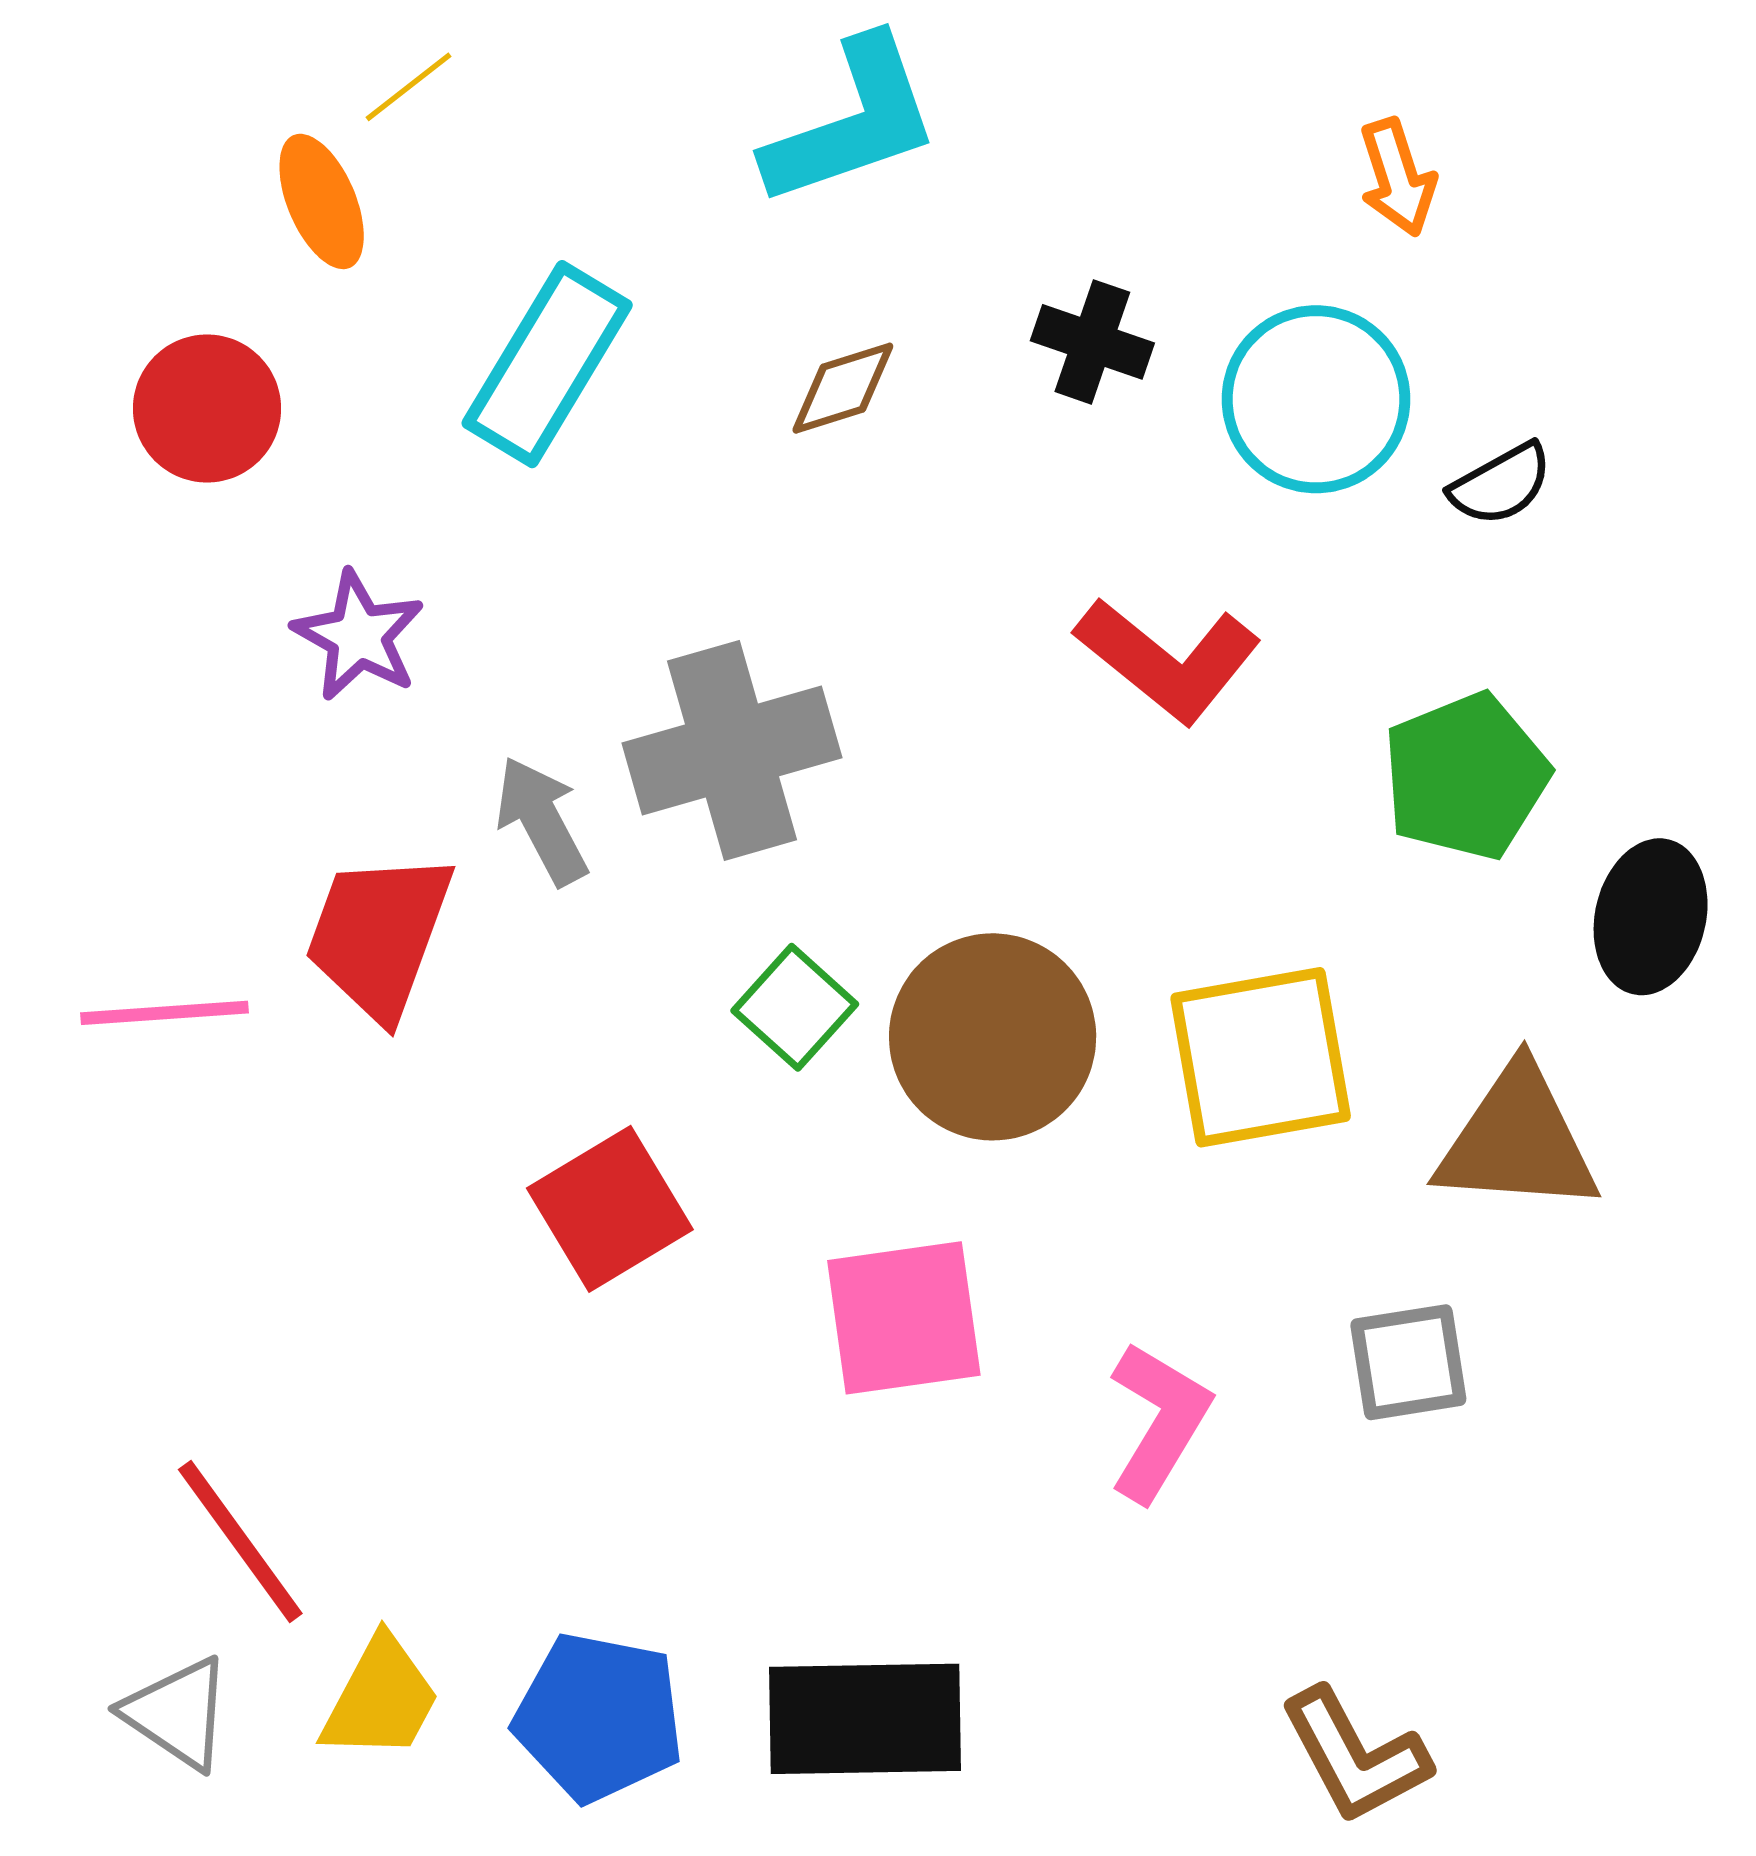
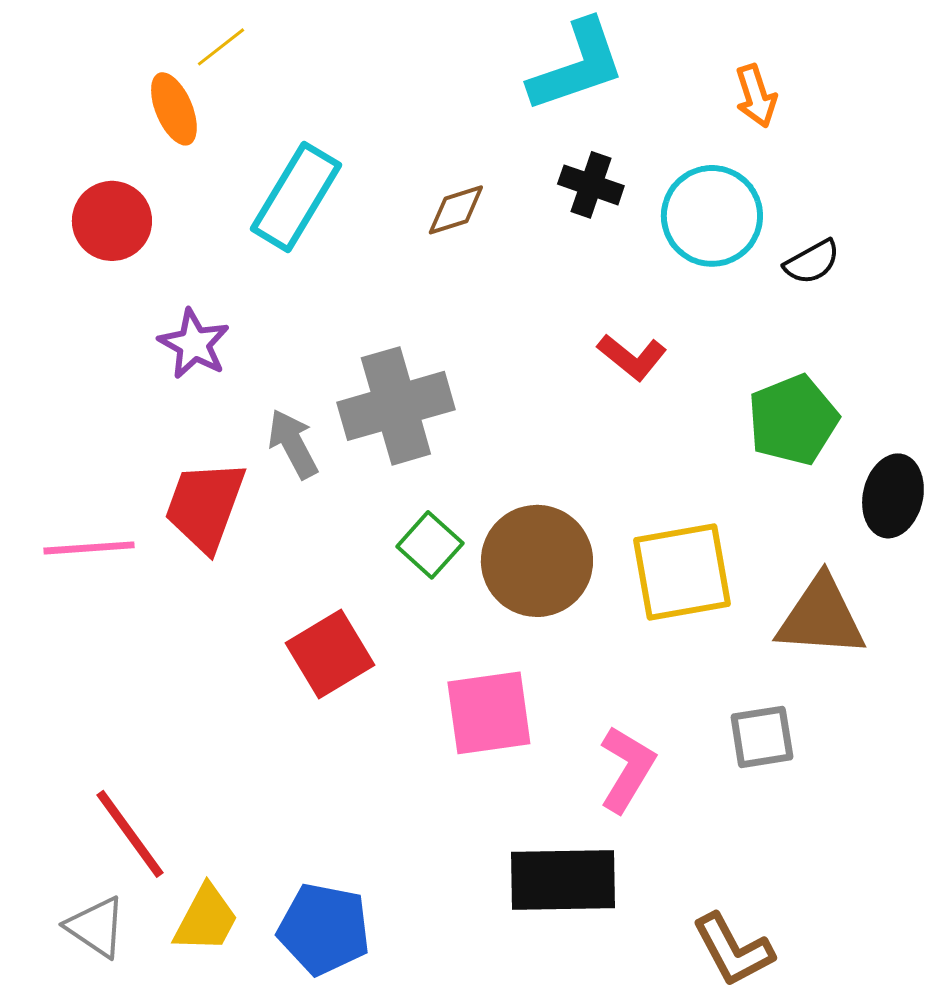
cyan L-shape: (852, 122) -> (577, 66), moved
red L-shape: (1168, 660) -> (632, 357), size x0.7
black rectangle: (865, 1719) -> (563, 880), moved

